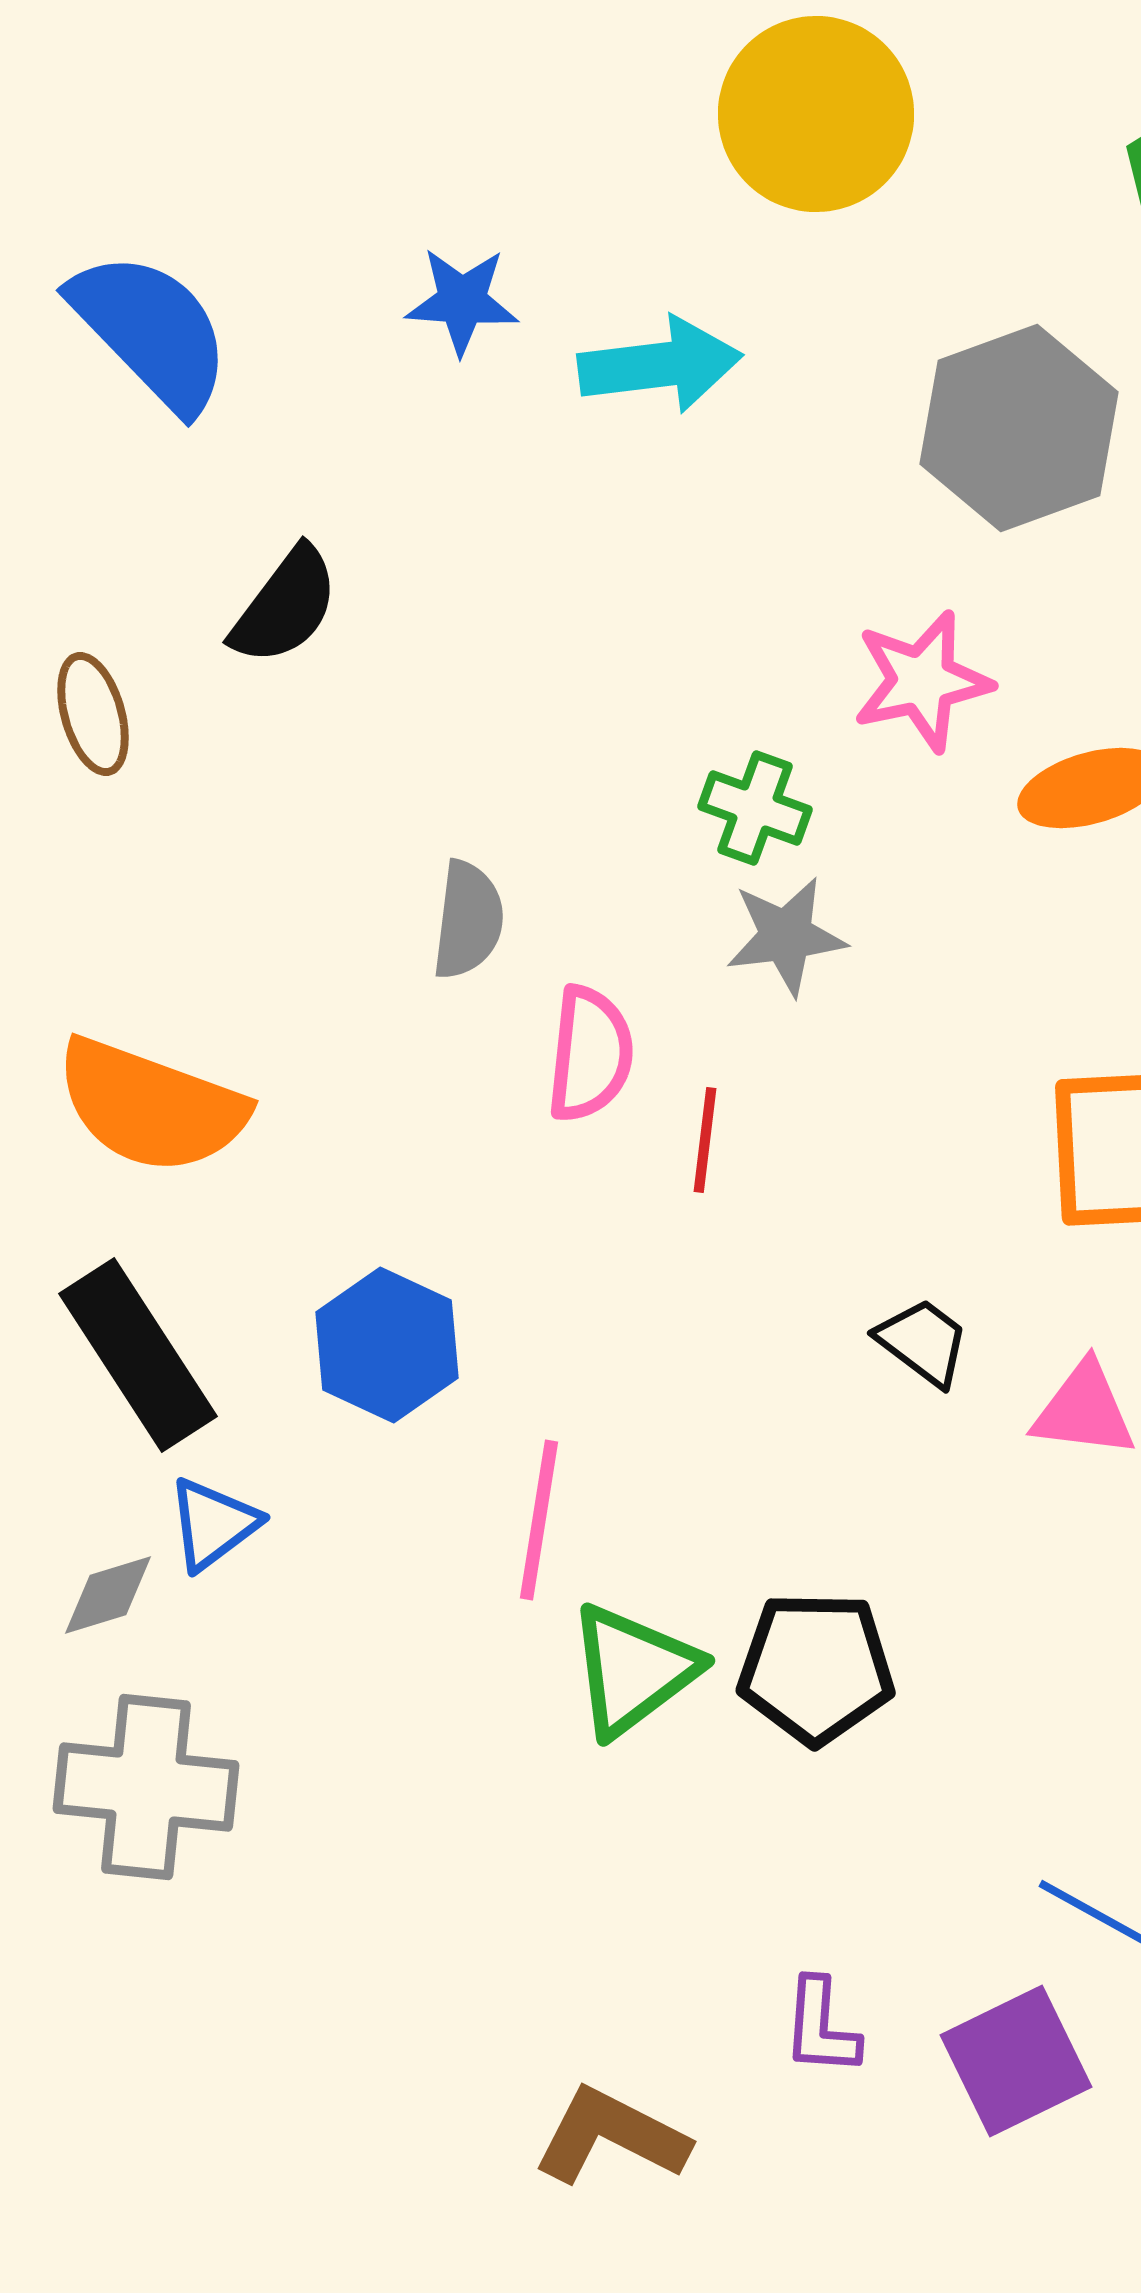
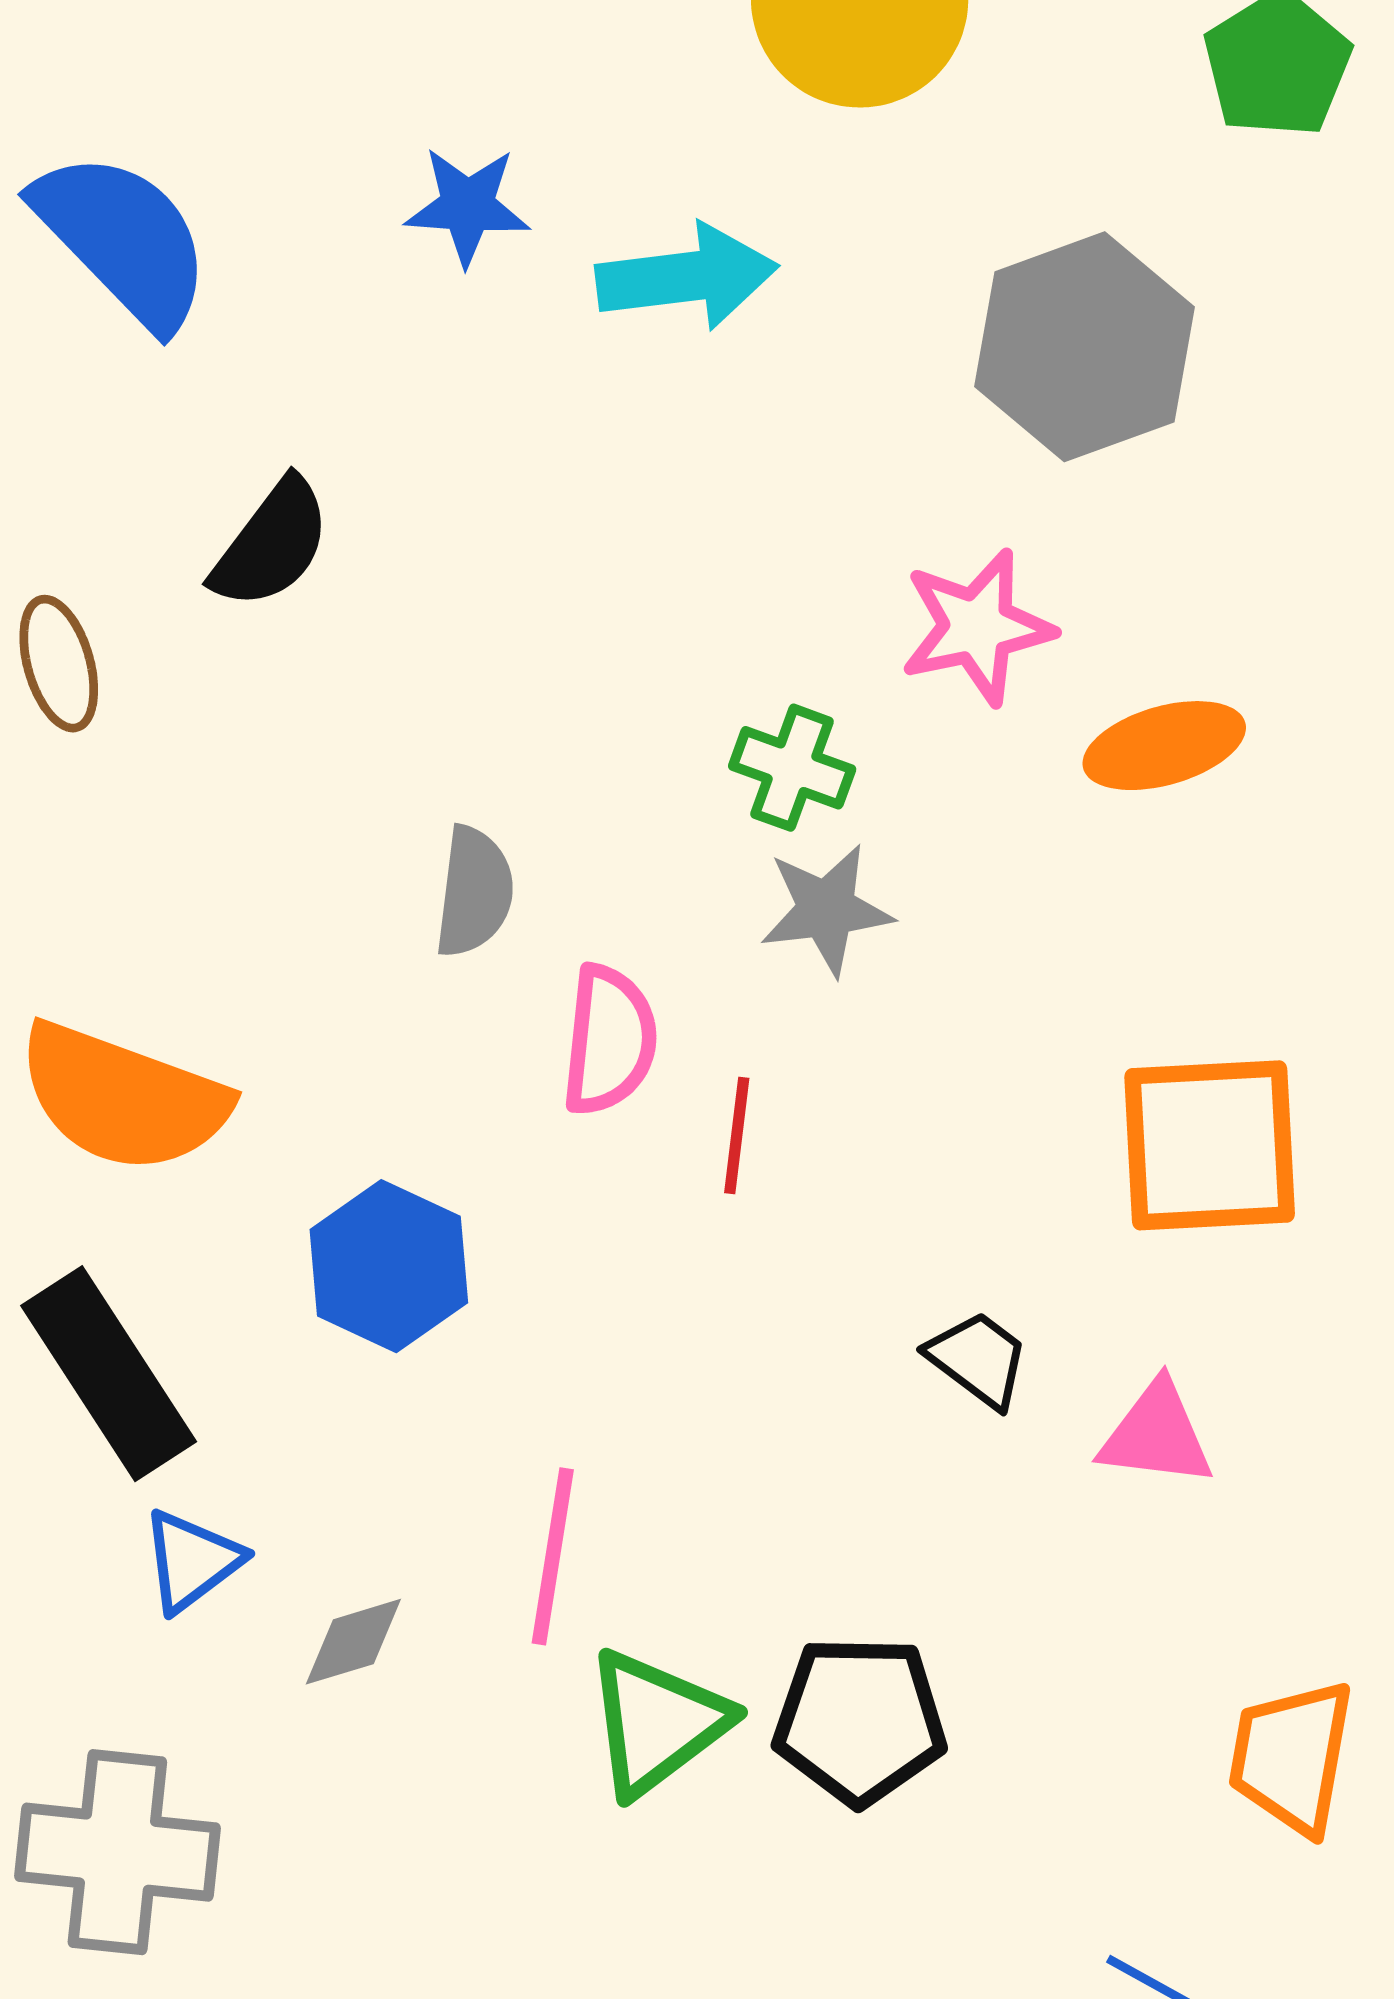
blue hexagon: (387, 1345) -> (389, 1266), moved
gray diamond: (108, 1595) -> (353, 1642), moved

